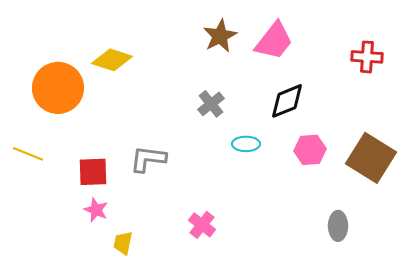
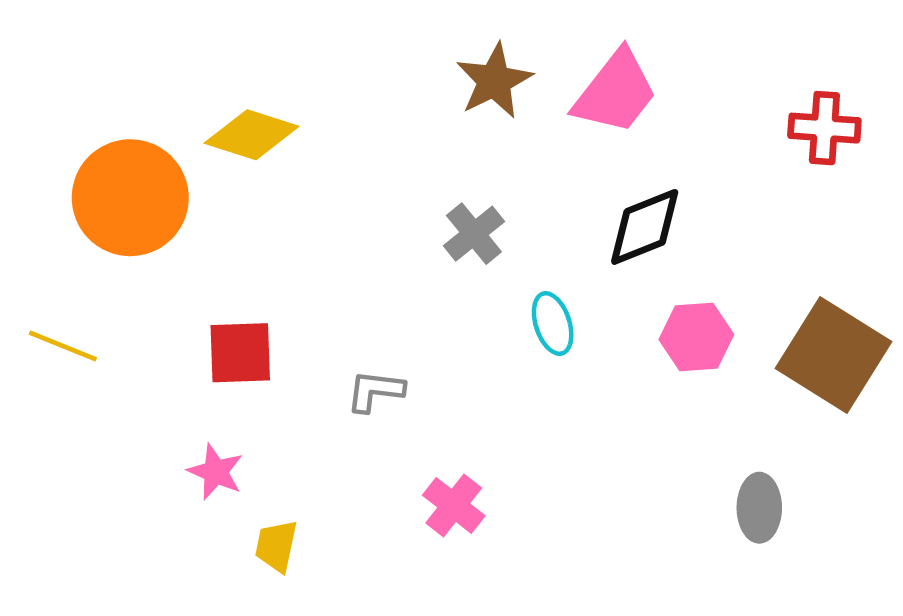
cyan ellipse: (246, 144) -> (553, 324), turned 72
gray L-shape: (148, 159) -> (375, 391), moved, size x0.7
red square: (93, 172) -> (240, 353), moved

